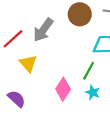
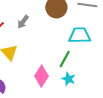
gray arrow: (43, 30) -> (23, 22), size x0.6

